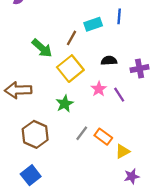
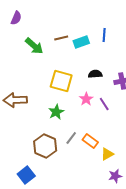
brown line: (71, 38) -> (61, 38), moved, turned 48
green arrow: (42, 48) -> (34, 46), moved
yellow square: (70, 69) -> (61, 81), turned -35
brown hexagon: (35, 134) -> (45, 146), moved

